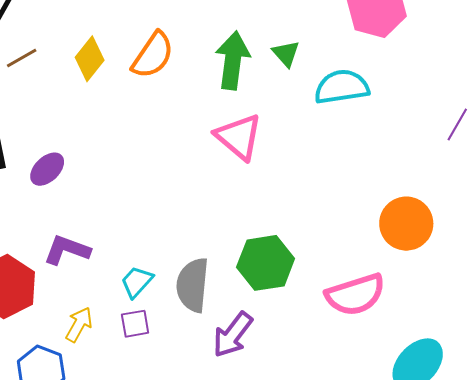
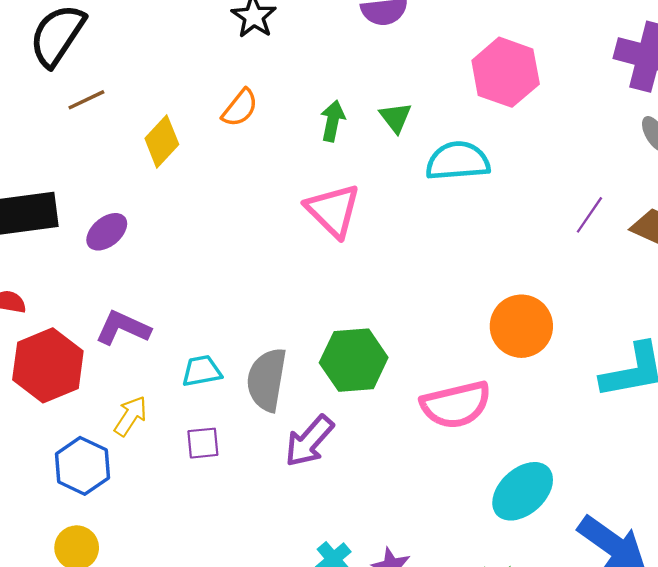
orange semicircle: (153, 55) -> (240, 108), size x0.7
yellow diamond: (90, 59) -> (162, 141), moved
green arrow: (233, 60) -> (333, 121), size x0.6
cyan trapezoid: (137, 282) -> (202, 371), turned 33
purple square: (135, 324) -> (203, 443), moved

